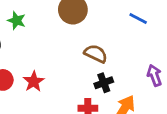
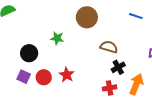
green star: (17, 21) -> (57, 38), moved

